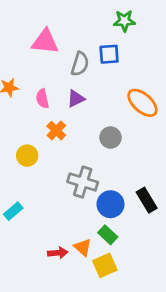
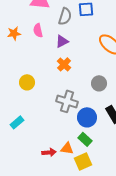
pink semicircle: (42, 99) -> (38, 30), moved
orange cross: (56, 131) -> (64, 64), moved
gray circle: (110, 138) -> (99, 83), moved
orange triangle: (83, 247) -> (67, 148), turned -32

